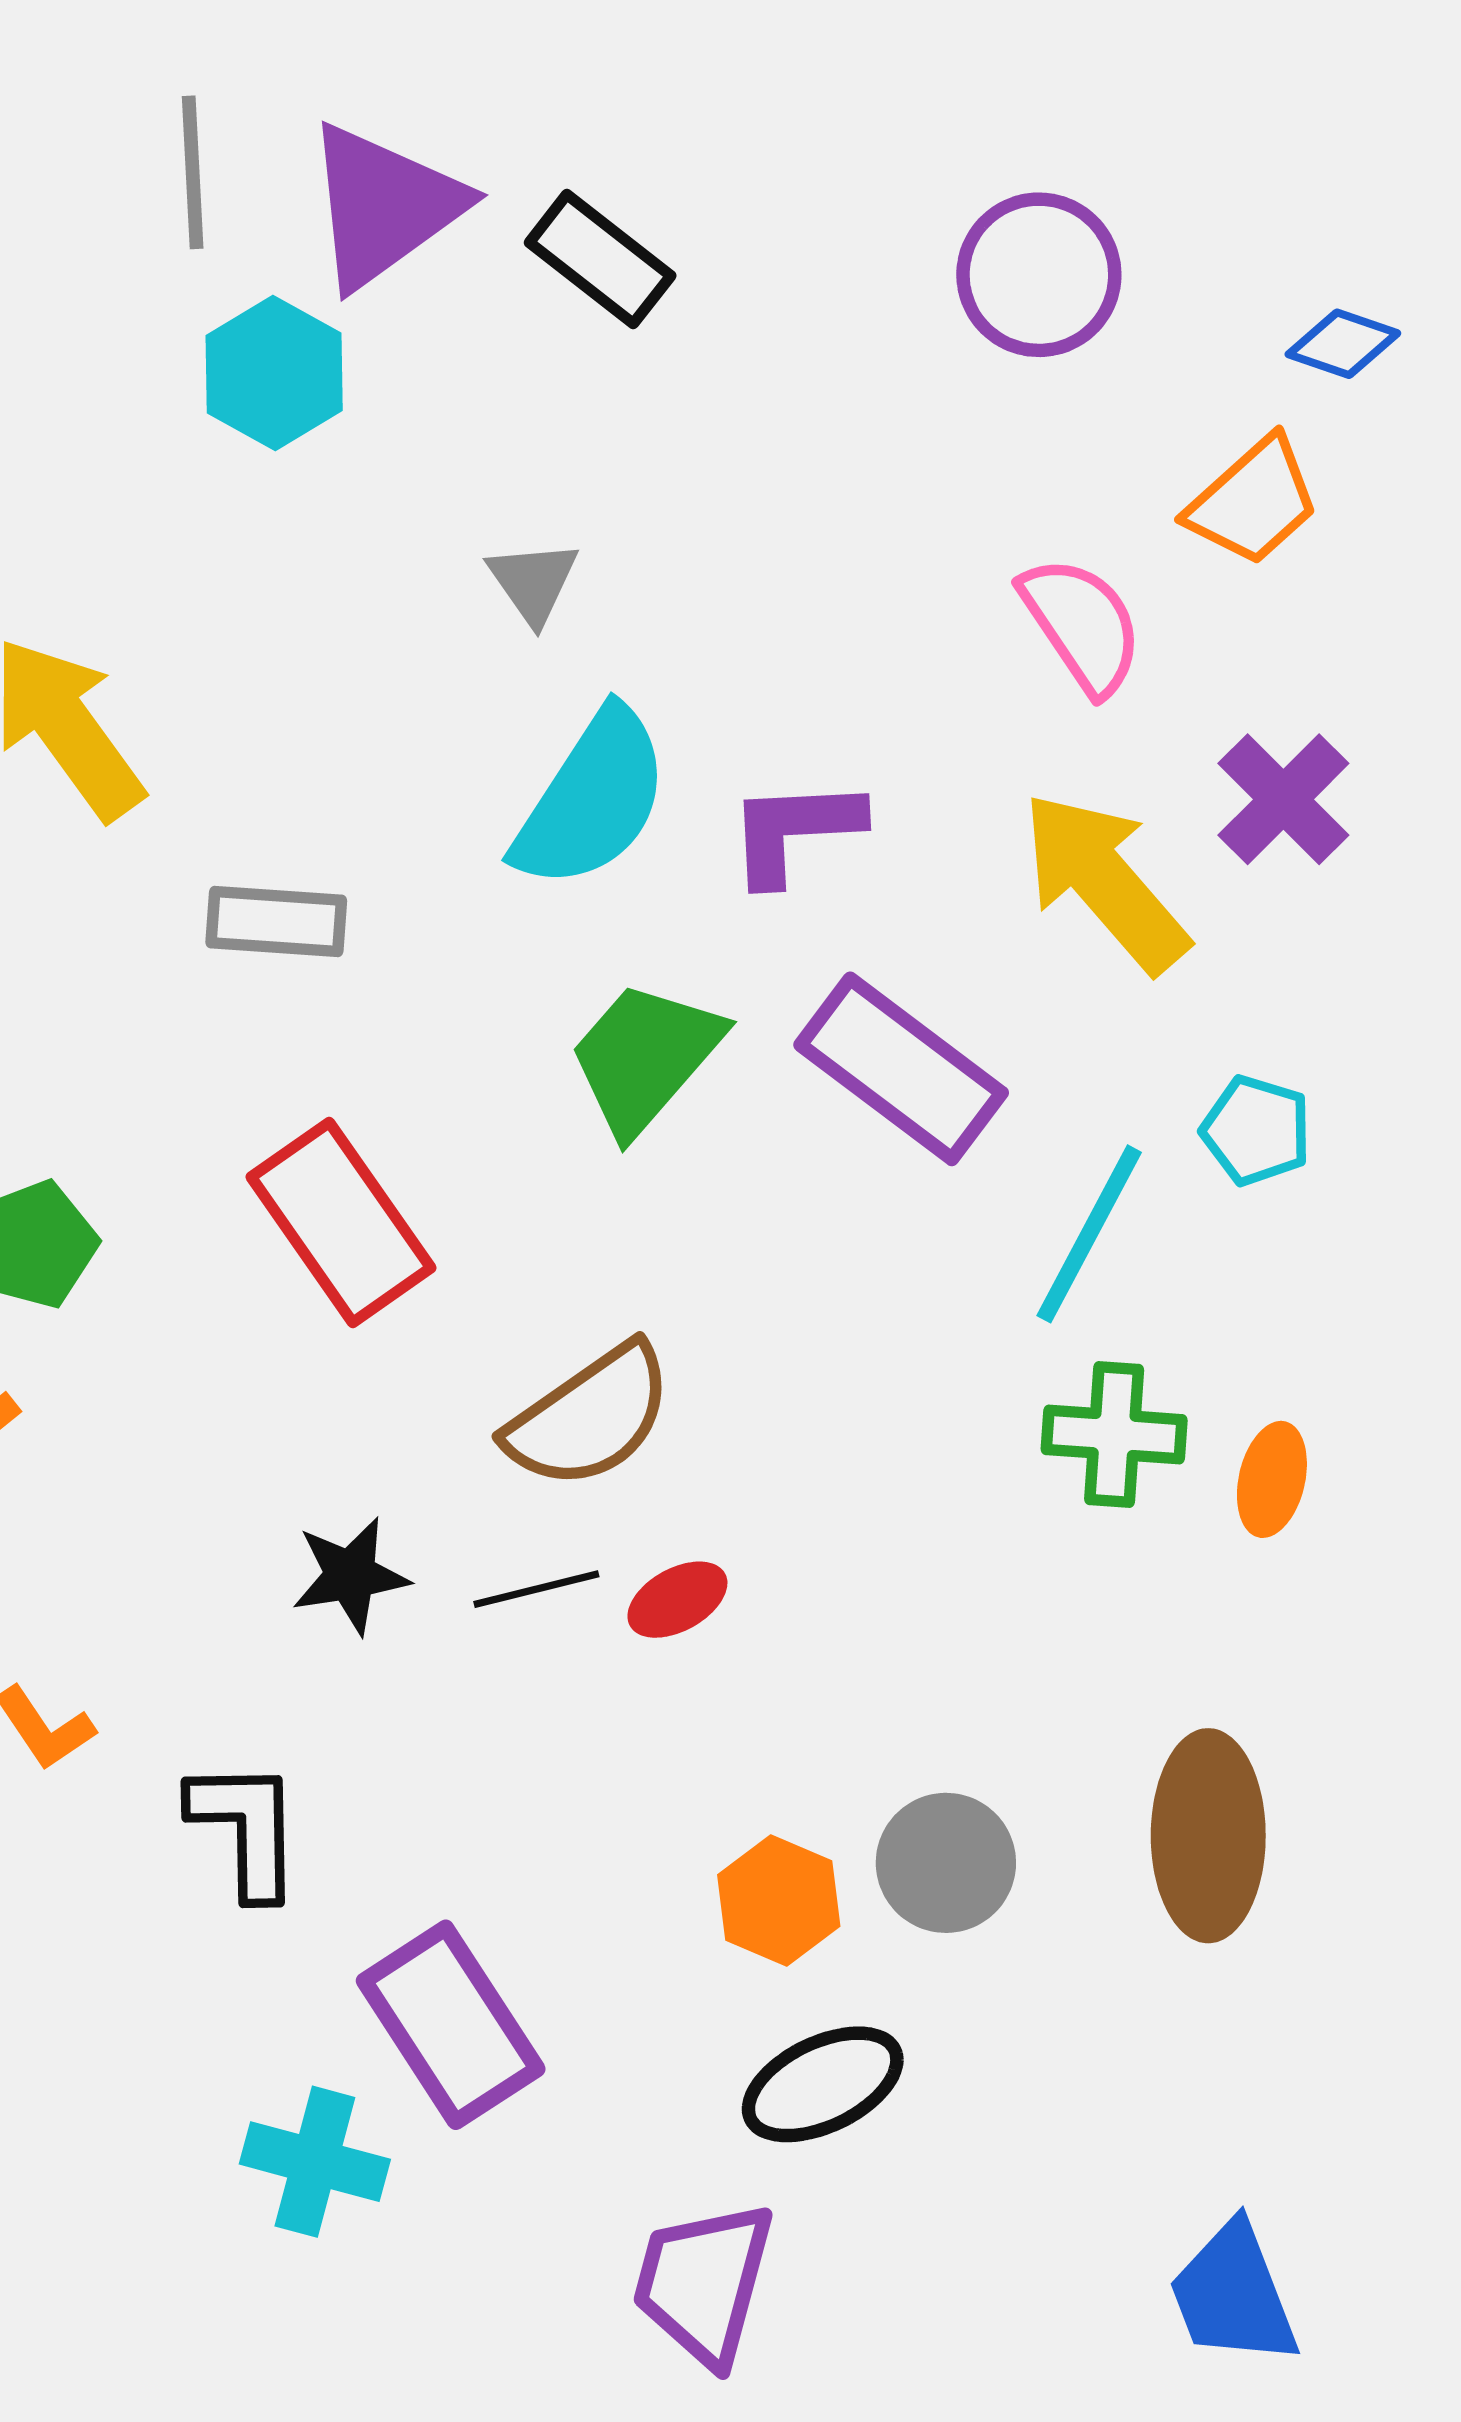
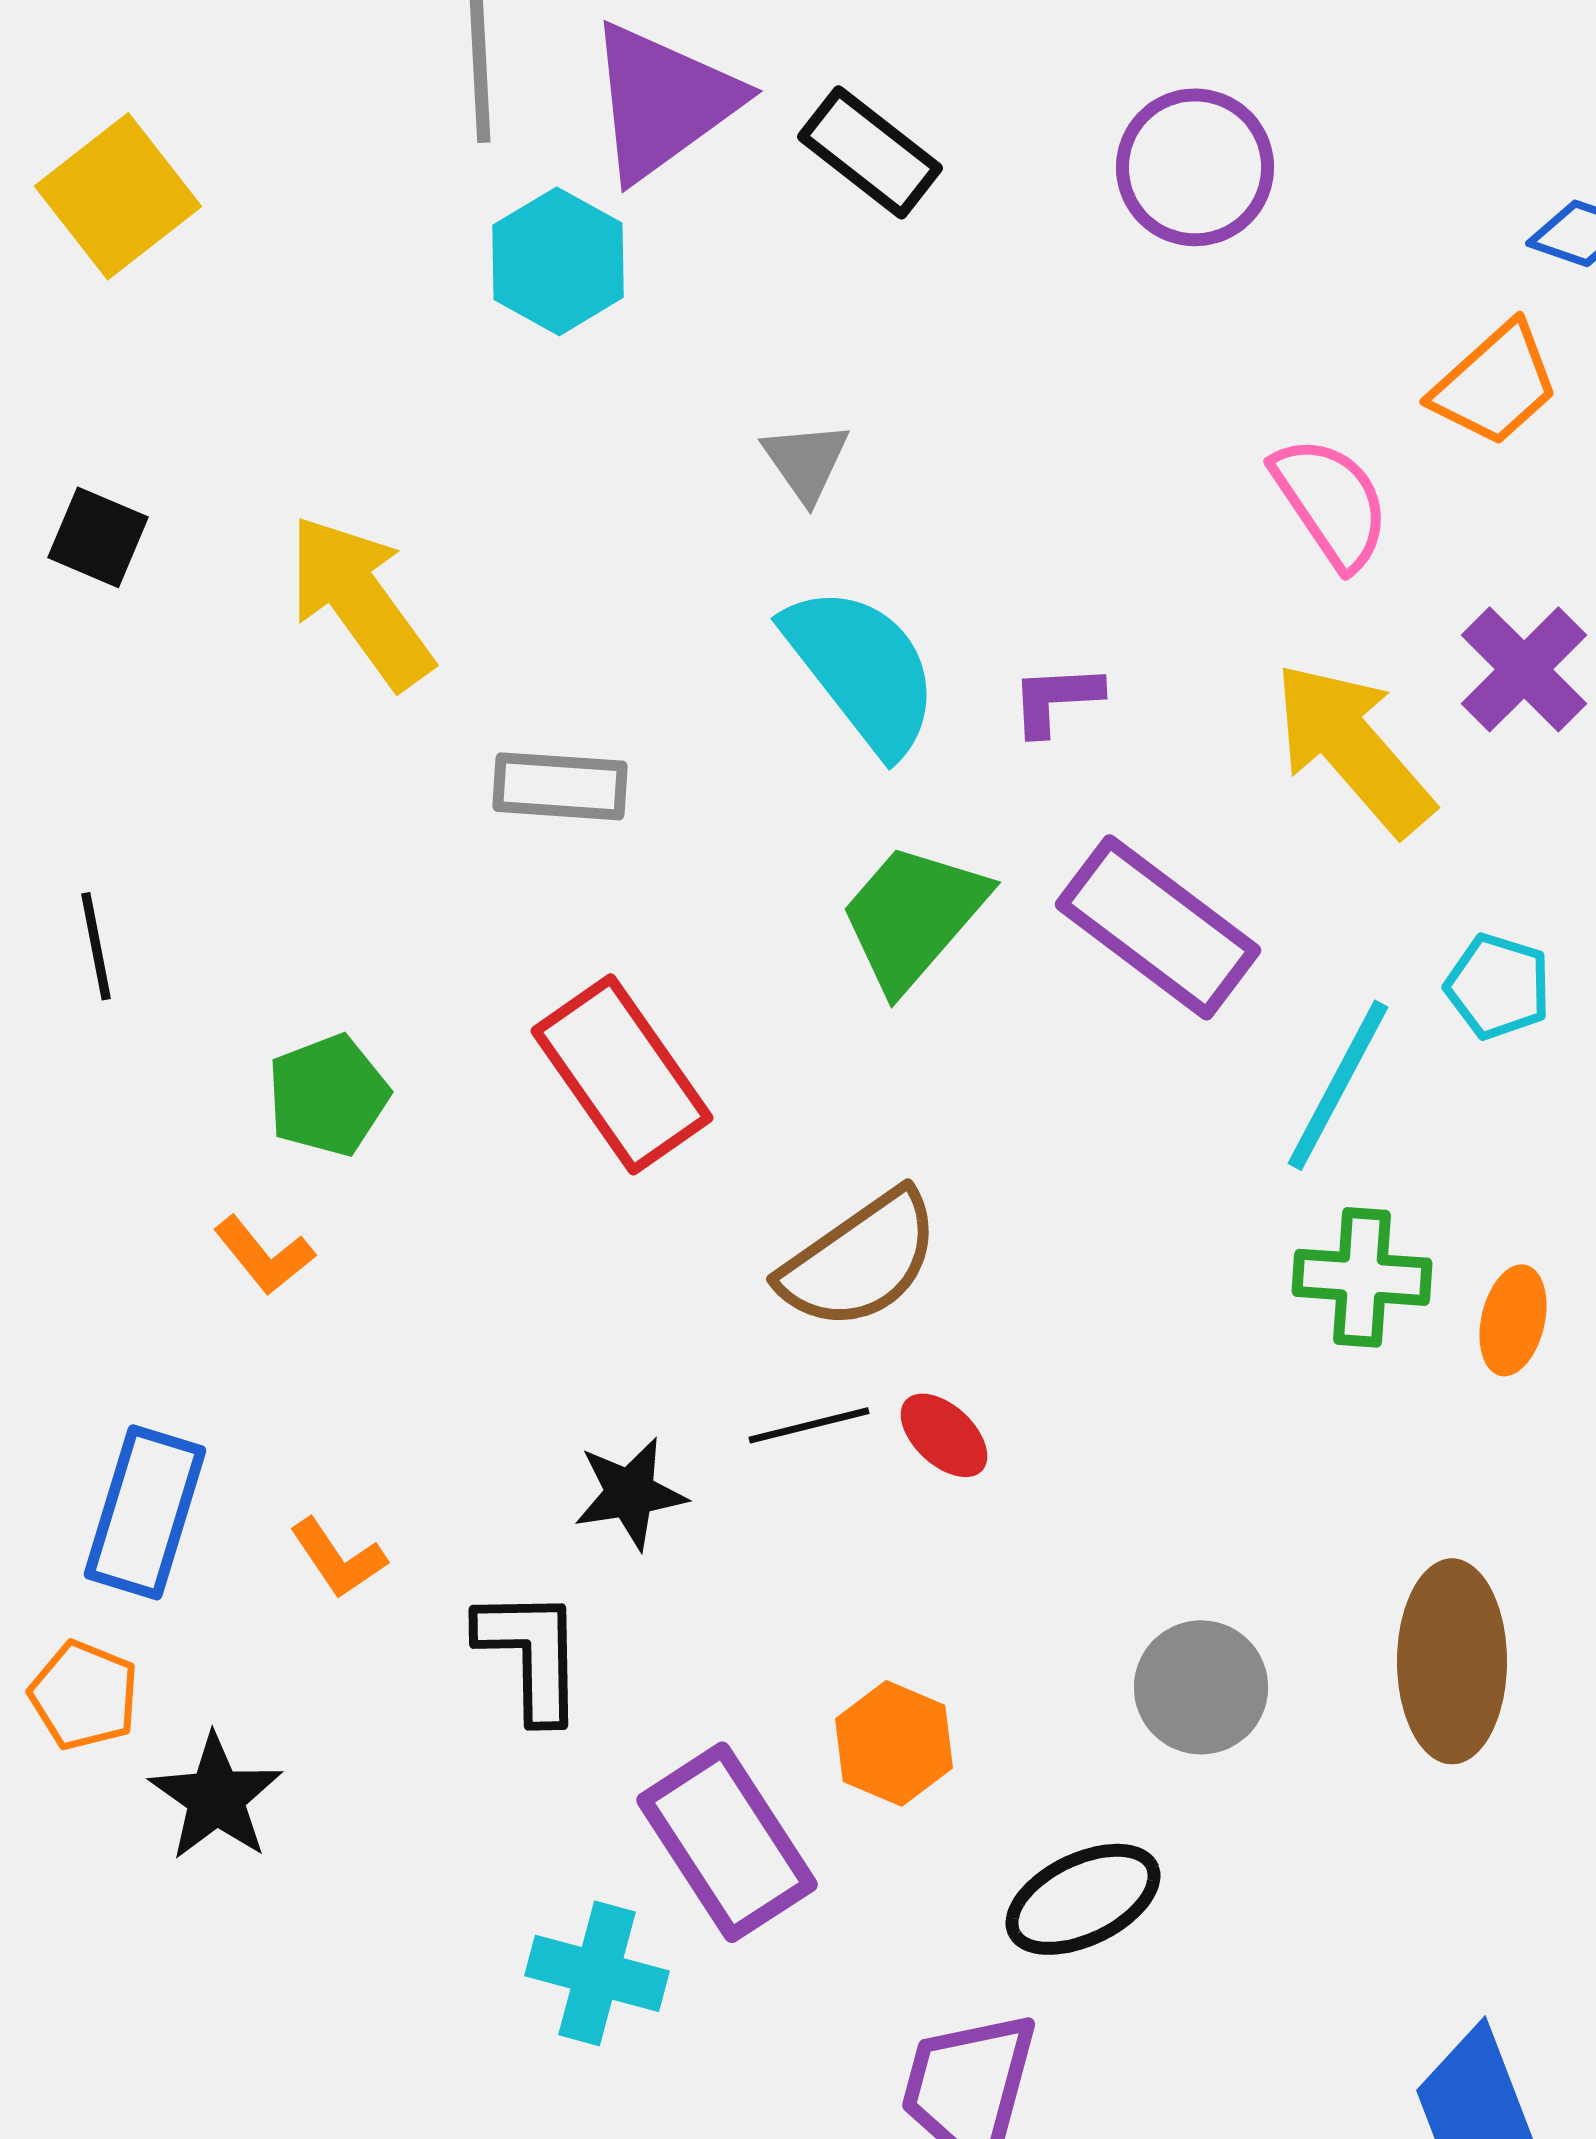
purple circle: (1039, 275) -> (1195, 167), moved
cyan semicircle: (592, 799) -> (862, 669), turned -71
purple L-shape: (794, 831) -> (1056, 699), size x0.7
black star: (350, 1576) -> (630, 1493), moved
red ellipse: (677, 1600) -> (944, 1435), turned 72
orange hexagon: (779, 1900) -> (894, 1743), moved

